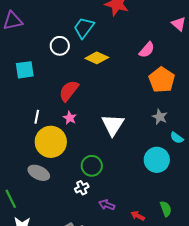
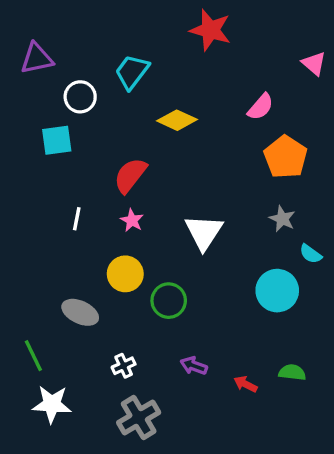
cyan trapezoid: (84, 28) -> (132, 72), moved
white circle: (60, 46) -> (80, 97), moved
yellow circle: (51, 142) -> (125, 274), moved, size x0.7
white cross: (82, 188) -> (124, 366), moved
green semicircle: (166, 209) -> (292, 372), turned -63

